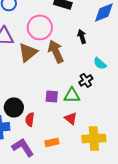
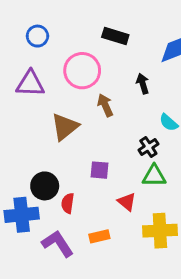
brown arrow: (56, 51) -> (105, 105), size x0.7
brown triangle: (28, 52) -> (65, 127), moved
green triangle: (72, 95) -> (154, 176), moved

